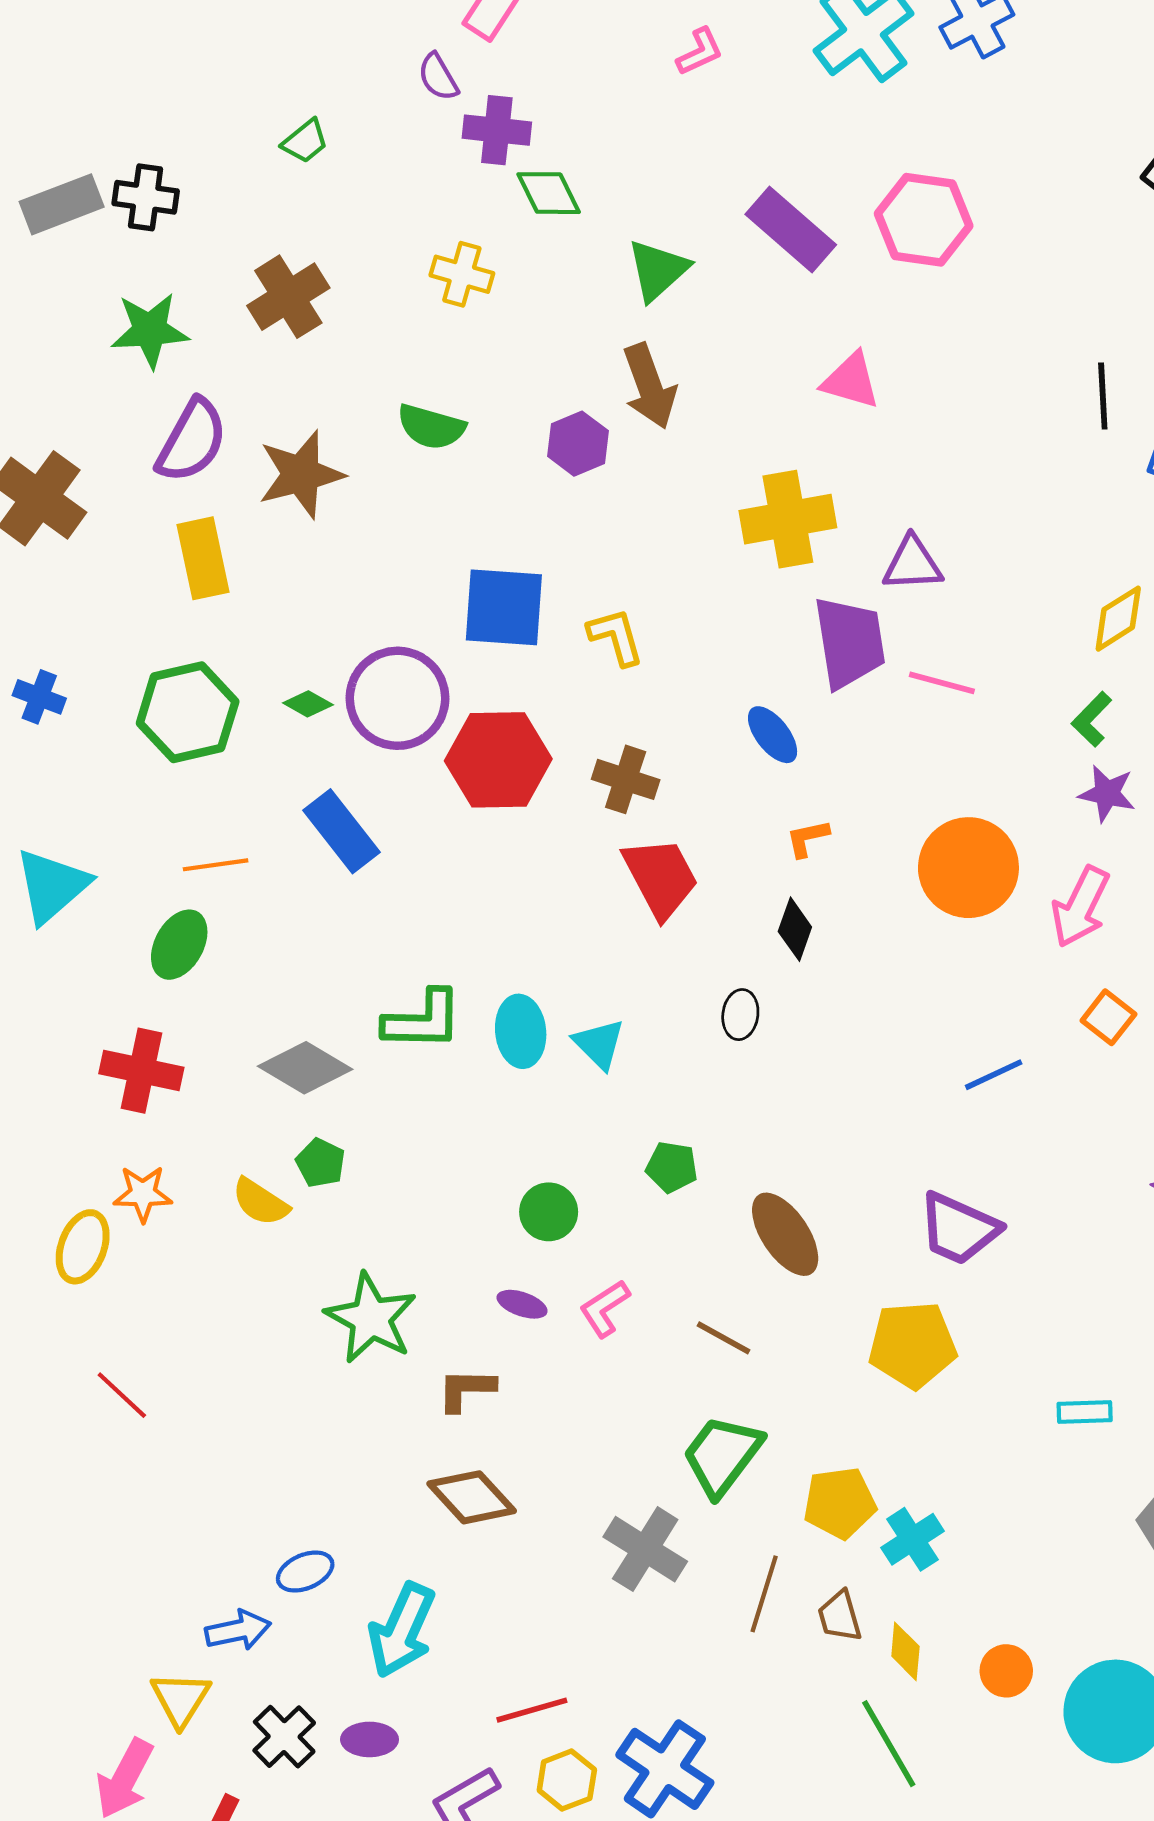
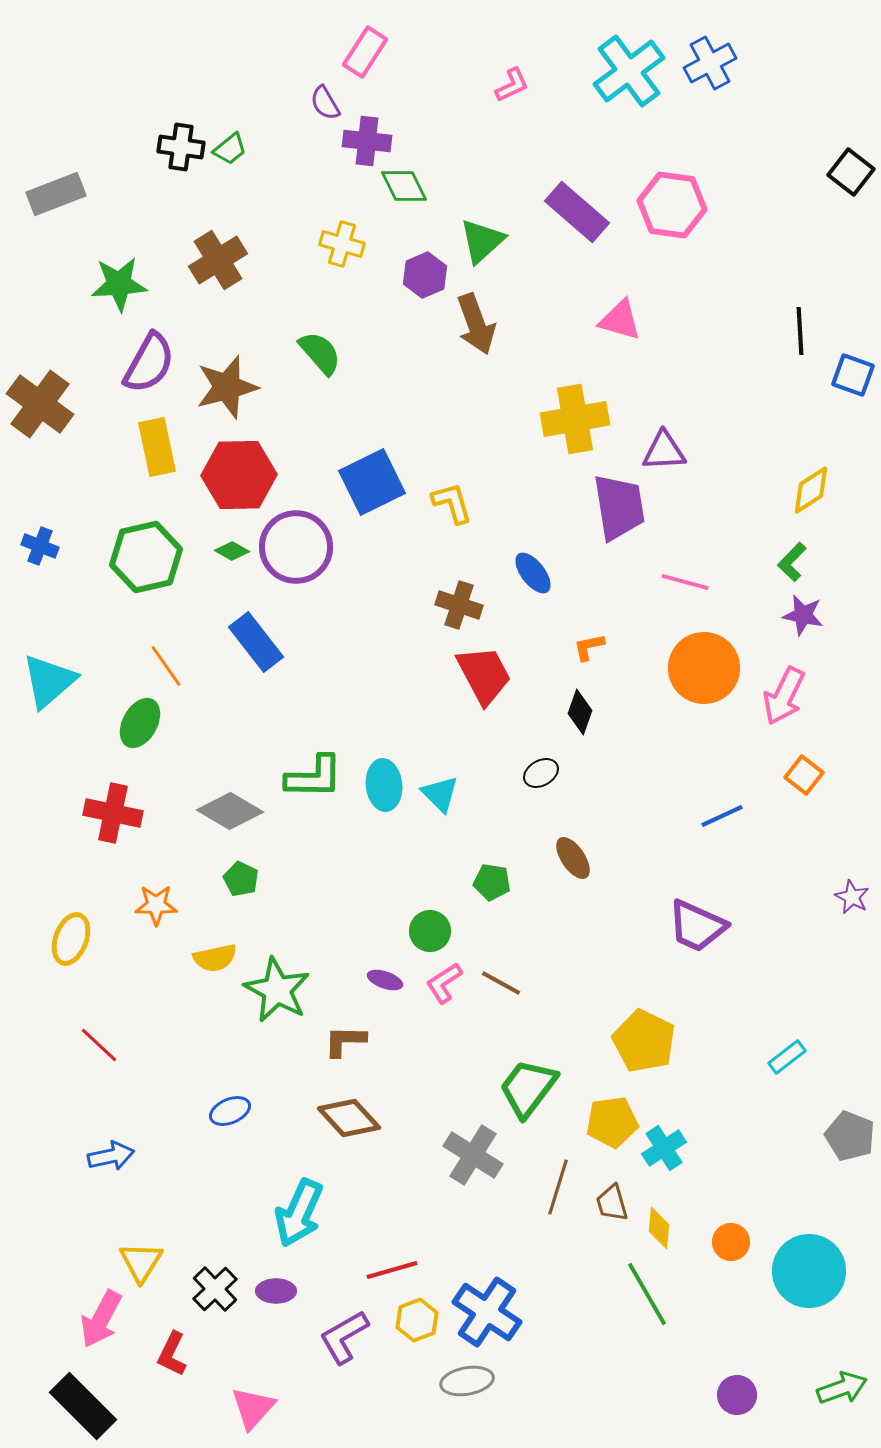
black cross: (146, 197) -> (181, 147), moved
green semicircle: (431, 427) -> (320, 353), turned -147
purple hexagon: (578, 444) -> (425, 275), moved
blue square: (504, 607) -> (372, 482), turned -30
pink line: (942, 683) -> (685, 582), moved
blue ellipse: (773, 735) -> (533, 573), moved
red hexagon: (498, 760) -> (239, 475), moved
orange line: (216, 865) -> (166, 666), turned 63
black ellipse: (740, 1015) -> (541, 773), turned 52
orange star: (143, 1194) -> (156, 905), moved
yellow semicircle: (260, 1202) -> (215, 958), moved, turned -45
green circle: (549, 1212) -> (430, 931), moved
brown ellipse: (785, 1234) -> (573, 858), moved, size x0.7
brown line: (724, 1338) -> (501, 983), moved
yellow pentagon: (912, 1345) -> (644, 1041), moved, turned 30
cyan rectangle: (1085, 1412) -> (787, 1057), turned -36
blue ellipse: (305, 1572) -> (230, 1111), moved
blue arrow: (238, 1630) -> (111, 1156), moved

